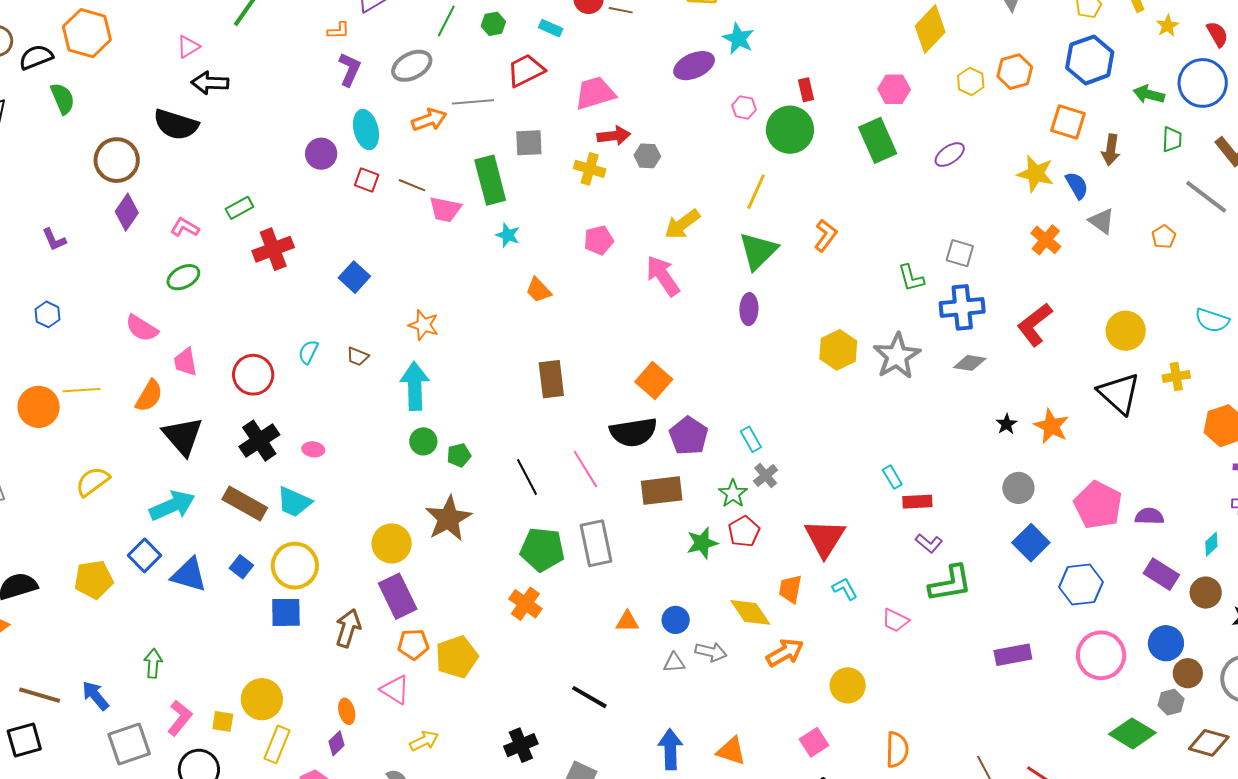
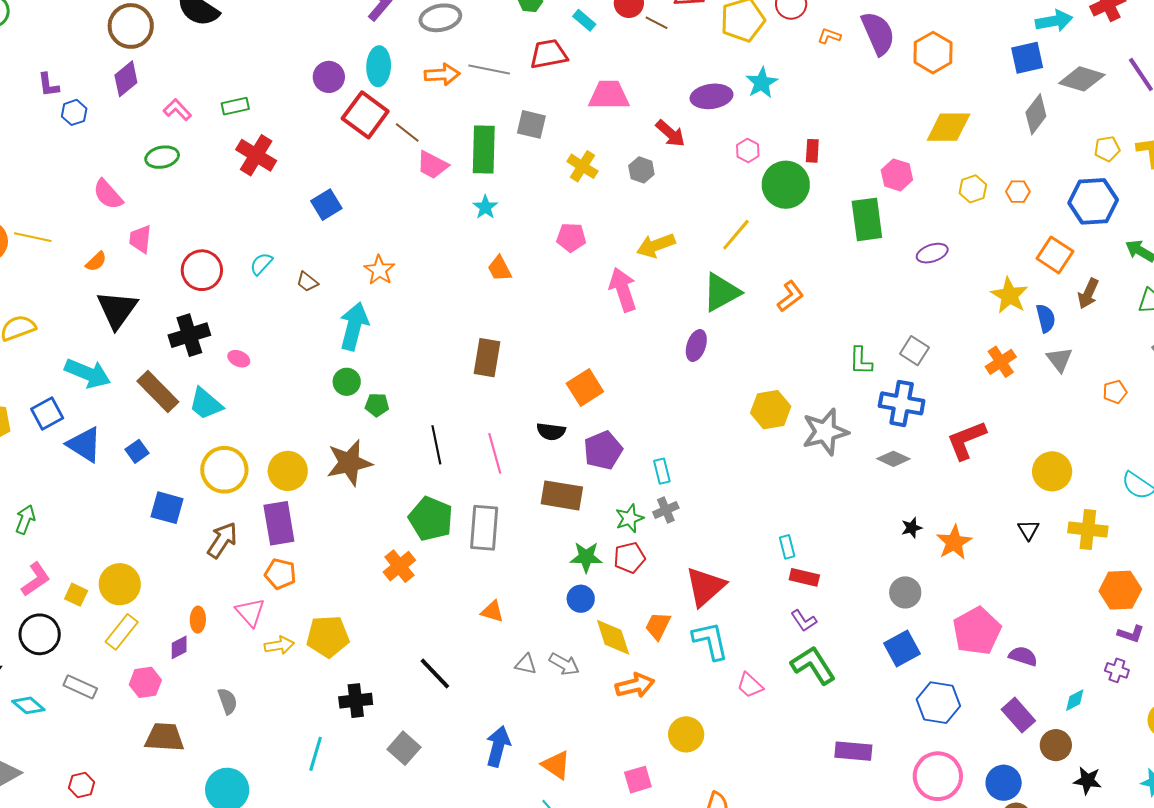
yellow diamond: (930, 29) -> (949, 127), turned 30
orange hexagon: (1015, 72) -> (1018, 192), size x0.7
red arrow: (614, 136) -> (670, 133), moved, turned 32
red square: (367, 180) -> (365, 115), size x1.8
red cross: (273, 249) -> (256, 155), turned 36
blue hexagon: (47, 314) -> (74, 112), moved
yellow cross: (1176, 376) -> (1088, 529), size x1.4
black triangle: (1119, 393) -> (1028, 530), size x0.5
orange semicircle: (149, 396) -> (96, 261), size x0.7
black semicircle: (633, 432) -> (551, 432), size x0.6
cyan arrow: (172, 506) -> (88, 373), turned 30
yellow circle: (295, 566) -> (224, 470), moved
green L-shape: (950, 583) -> (813, 665), turned -129
cyan L-shape: (845, 589) -> (710, 641), size x1.6
blue circle: (676, 620) -> (581, 599), moved
yellow pentagon: (457, 657) -> (328, 636), moved
yellow arrow: (424, 741) -> (279, 645), moved

